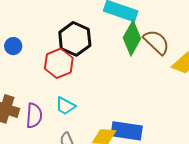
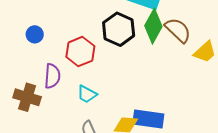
black hexagon: (75, 39) -> (119, 29), moved
purple semicircle: (34, 116) -> (52, 76), moved

